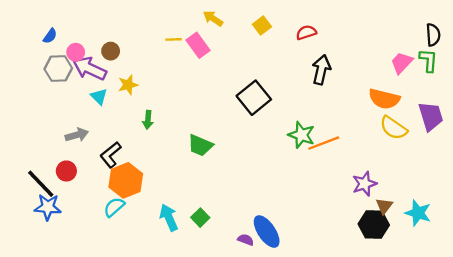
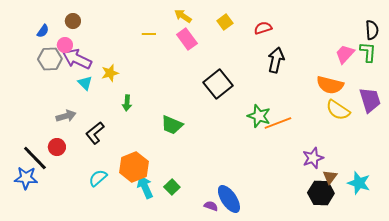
pink rectangle: (198, 45) -> (187, 39), moved
brown circle: (111, 51) -> (73, 21), moved
orange hexagon: (126, 180) -> (134, 167), moved
blue star: (48, 207) -> (26, 178), moved

